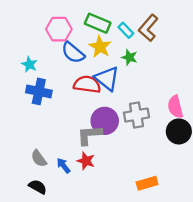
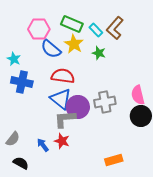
blue triangle: (107, 79) -> (61, 99), moved
gray semicircle: (39, 159) -> (13, 139), moved, turned -105

